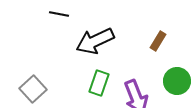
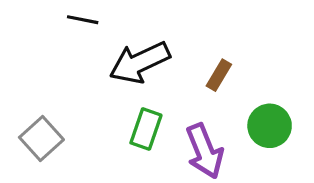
brown rectangle: (158, 41) -> (219, 75), moved

